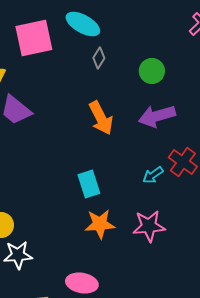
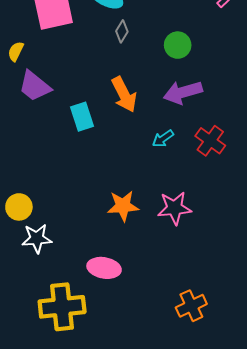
cyan arrow: (153, 175) -> (163, 139), moved
cyan rectangle: (89, 184) -> (82, 117), moved

